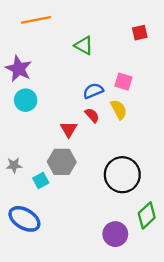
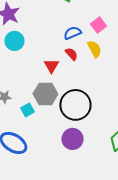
pink square: (123, 82) -> (98, 25), turned 35
black circle: (122, 175) -> (75, 105), moved
purple circle: (115, 234) -> (72, 139), moved

